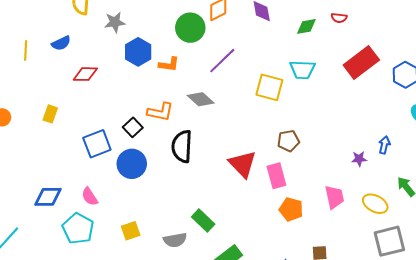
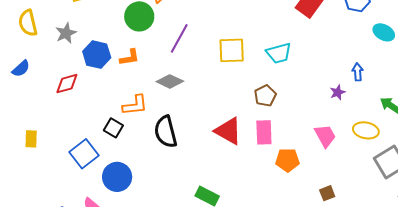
cyan trapezoid: (302, 70) -> (279, 53), moved
red diamond: (85, 74) -> (67, 84), moved
blue circle: (132, 164) -> (117, 177), moved
pink rectangle: (276, 176) -> (264, 132), turned 30

